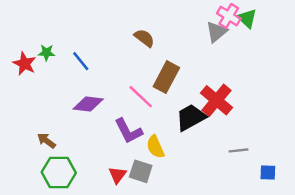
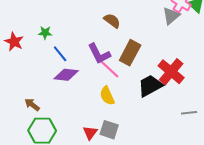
green star: (46, 53) -> (45, 33), moved
blue line: (81, 61) -> (60, 54), moved
purple L-shape: (128, 131) -> (99, 54), moved
yellow semicircle: (155, 147) -> (107, 96), moved

